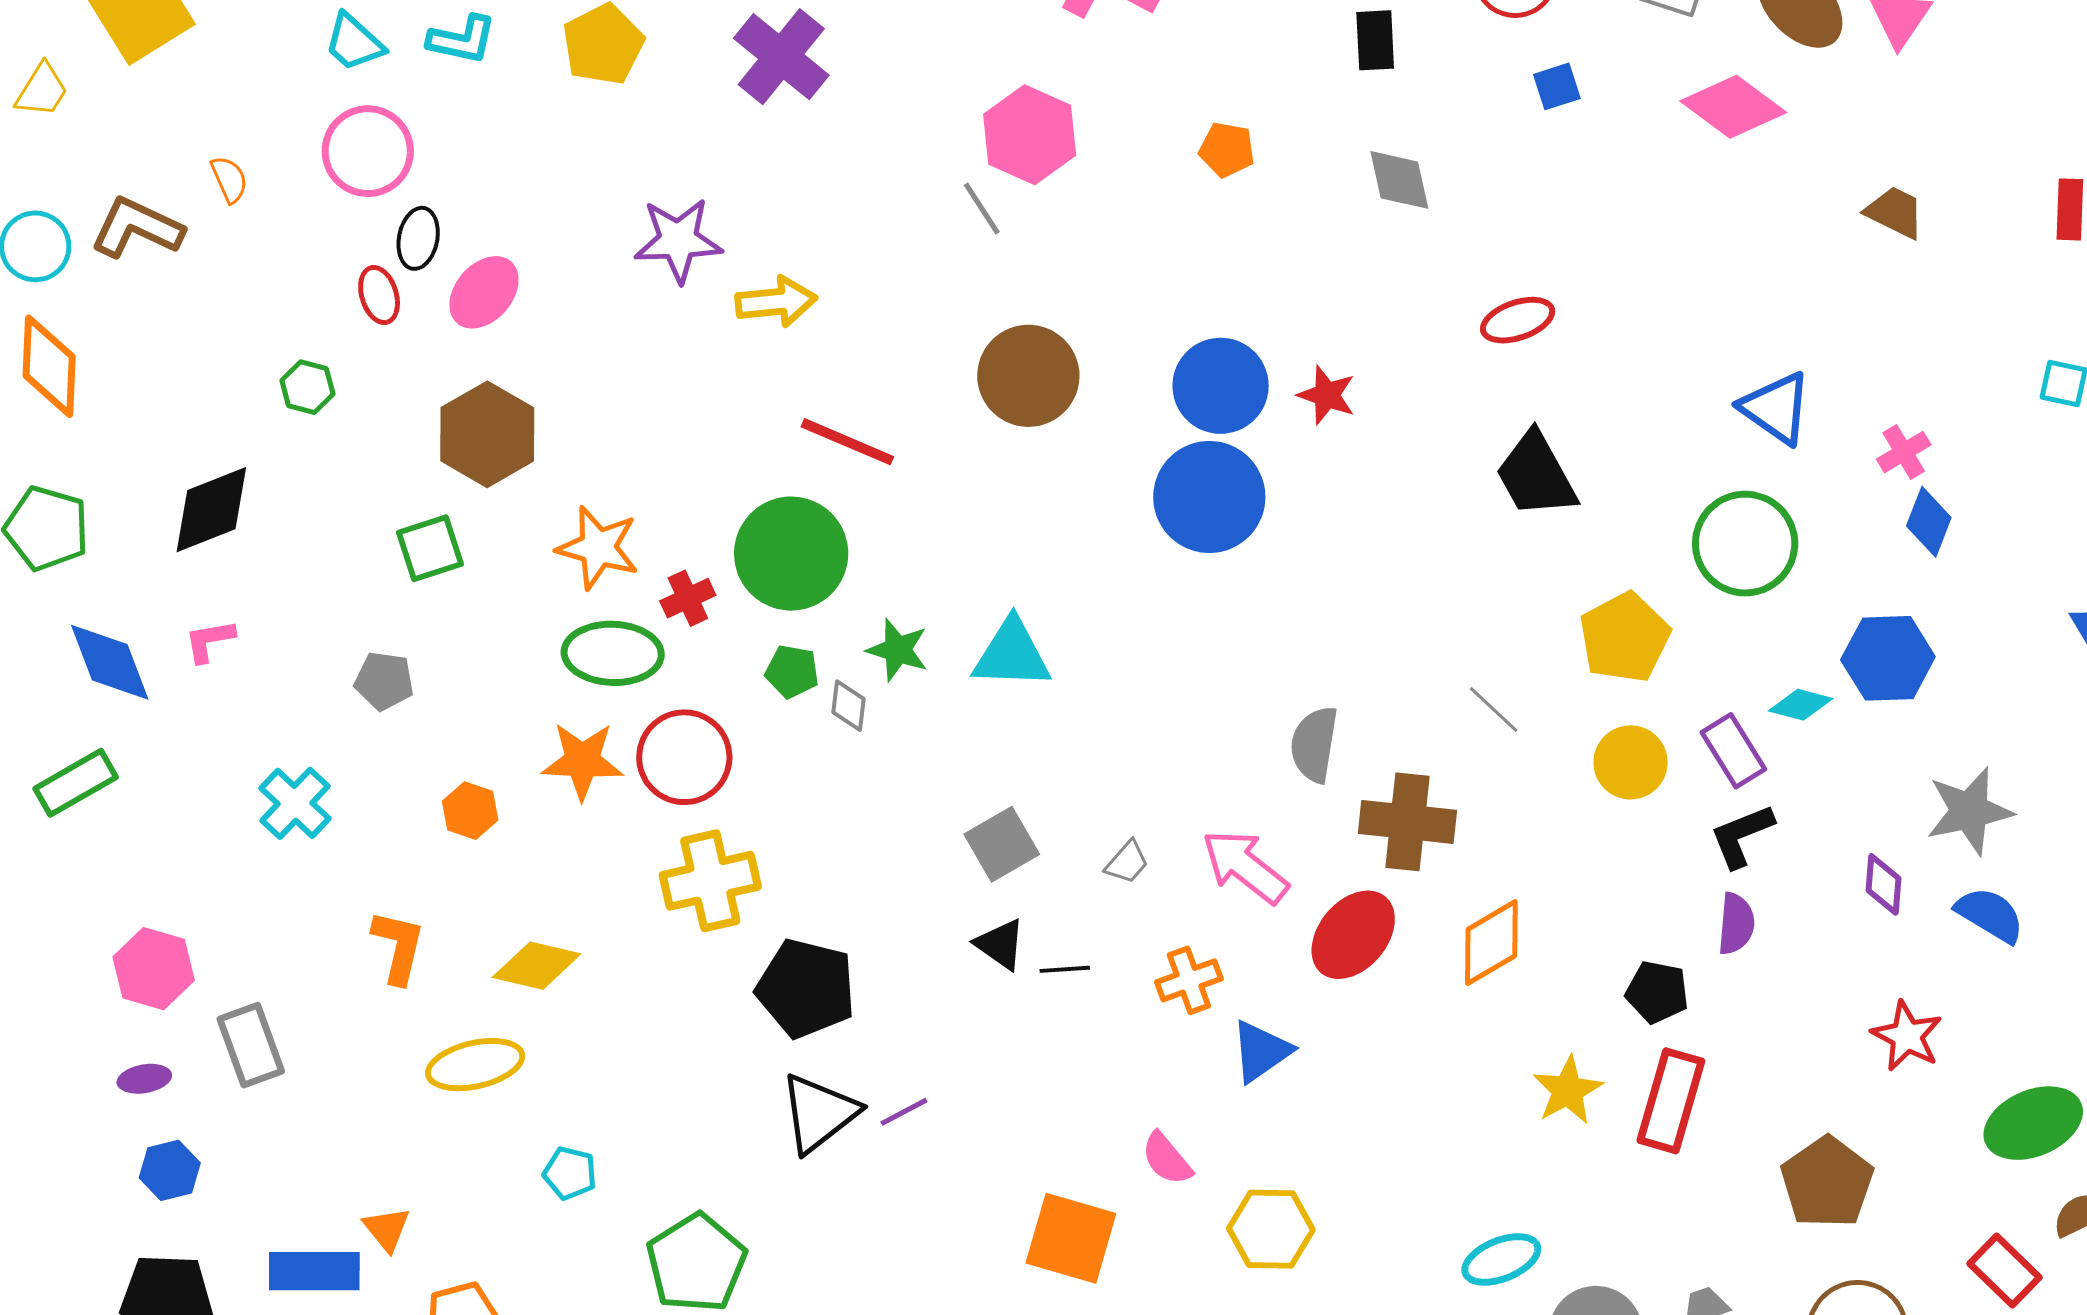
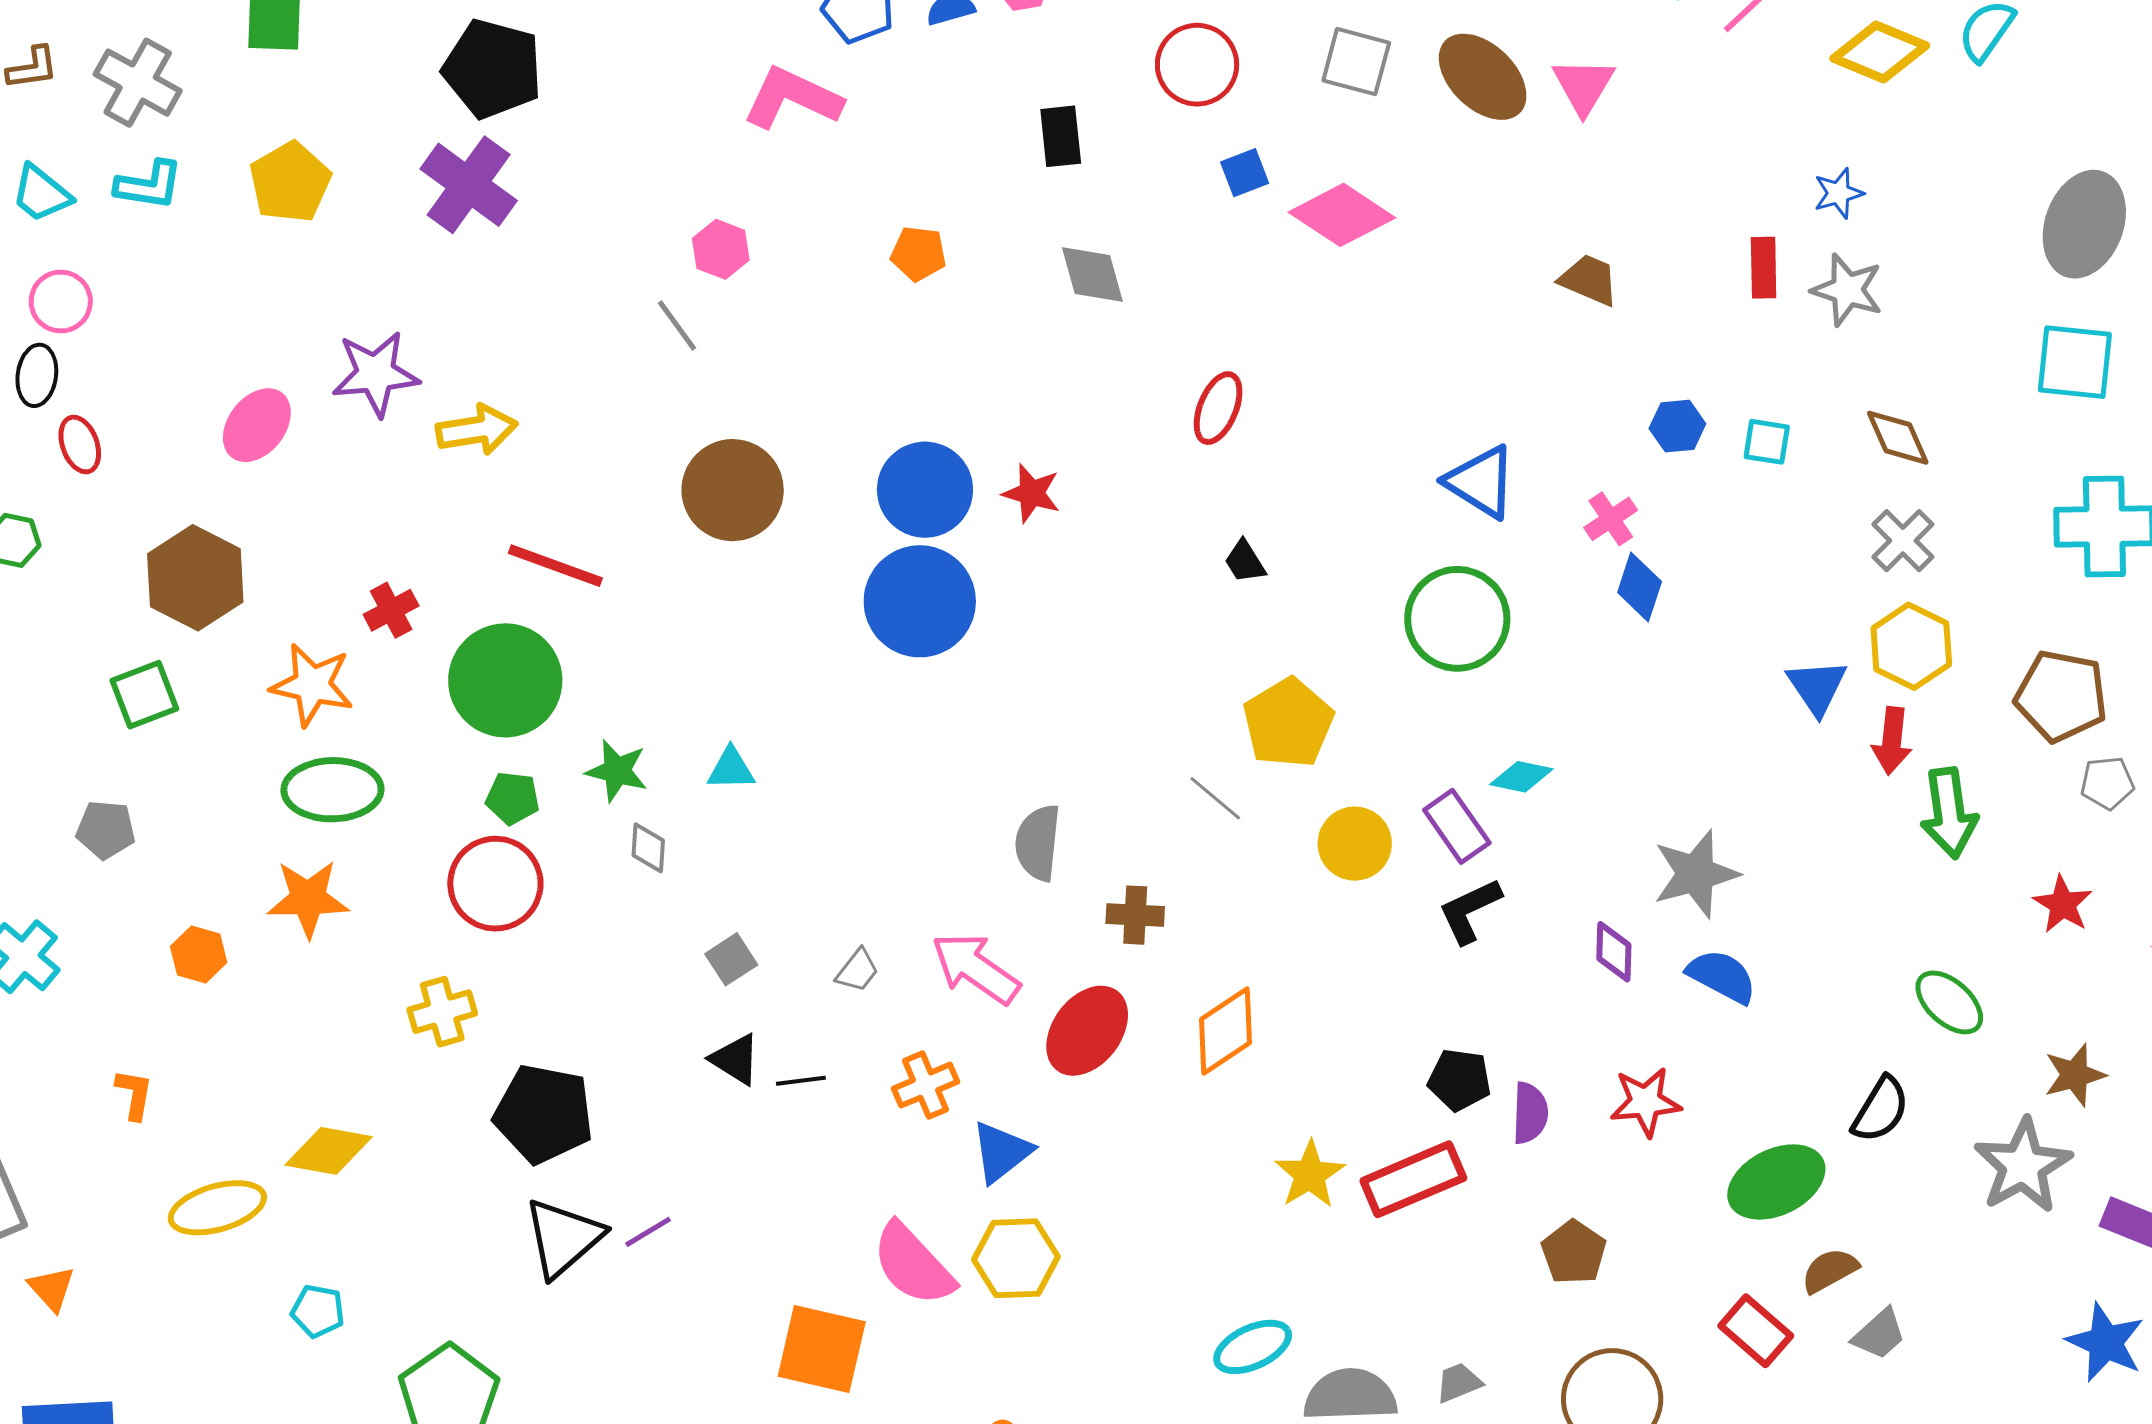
pink diamond: (1733, 107) -> (1342, 215), moved
pink hexagon: (1030, 135) -> (721, 249), size x0.6
pink circle: (368, 151) -> (61, 301), size x0.7
black ellipse: (418, 238) -> (37, 375), moved
pink ellipse: (484, 292) -> (257, 425), moved
red ellipse: (1518, 320) -> (1218, 408), turned -46
black trapezoid: (1536, 475) -> (1245, 562), size x0.5
red cross: (688, 598) -> (391, 610), moved
yellow pentagon: (1625, 637) -> (1288, 723), moved
cyan triangle: (1012, 654) -> (731, 769), size x0.6
blue hexagon: (1888, 658) -> (1677, 426), moved, size x0.6
gray diamond: (849, 706) -> (648, 848), moved
red circle: (684, 757) -> (495, 884), moved
brown cross: (1407, 822) -> (1135, 915), size x0.6
gray square: (1002, 844) -> (731, 959), size x0.7
yellow cross: (710, 881) -> (442, 1012), size x0.7
purple semicircle: (1736, 924) -> (1530, 1113), moved
orange L-shape: (398, 947) -> (134, 1094), size x0.7
yellow diamond: (537, 966) -> (329, 1151), moved
black pentagon: (1657, 992) -> (1459, 1080), moved
red star: (1907, 1036) -> (1645, 1102), turned -30
red rectangle: (1671, 1101) -> (1413, 1179), turned 54
pink semicircle: (1167, 1159) -> (913, 1264), size x1.6
brown pentagon: (1827, 1182) -> (1574, 1252), size x0.7
orange triangle: (387, 1229) -> (52, 1289), moved
yellow hexagon: (1271, 1229) -> (1016, 1258), moved

